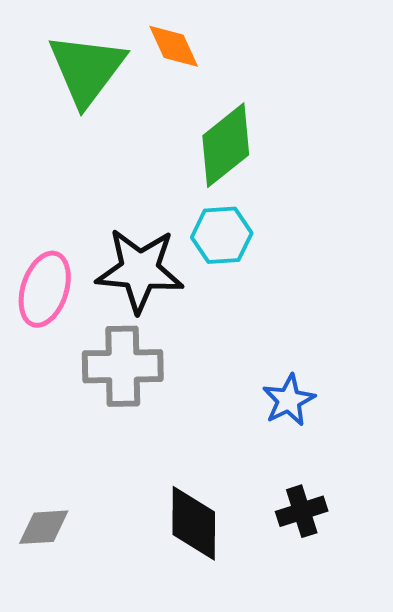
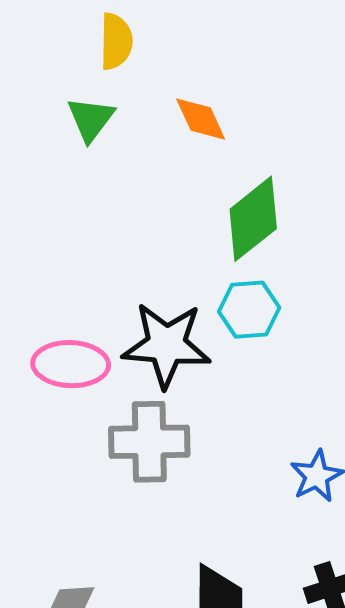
green triangle: (87, 69) -> (91, 119), moved, size x0.6
pink ellipse: (45, 289) -> (71, 364), turned 74

